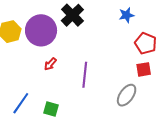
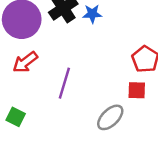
blue star: (126, 15) -> (92, 14), moved
red arrow: (50, 64) -> (25, 62), size x1.5

